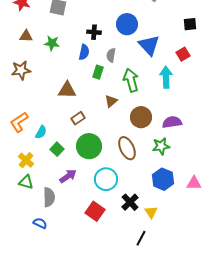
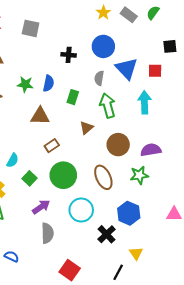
green star: (52, 43) -> (25, 84), moved
blue semicircle: (84, 52) -> (48, 83), moved
red square: (183, 54) -> (155, 71), moved, turned 32
gray semicircle: (111, 55) -> (99, 78), moved
blue hexagon: (163, 179) -> (129, 213), moved
gray semicircle: (49, 197) -> (47, 233), moved
red square: (95, 211) -> (70, 270), moved
yellow triangle: (151, 212) -> (136, 253), moved

